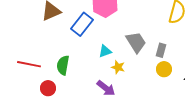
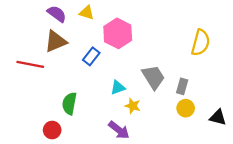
blue rectangle: (82, 24) -> (91, 56), size x0.7
red line: (29, 64) -> (30, 64), moved

